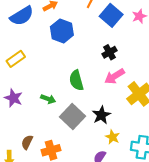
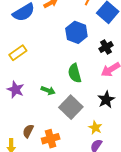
blue hexagon: (62, 31) -> (76, 32), moved
black star: (101, 115) -> (106, 100), moved
yellow star: (112, 137) -> (95, 128), moved

